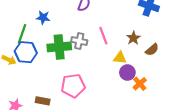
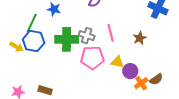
brown semicircle: (152, 50) -> (156, 79), moved
yellow triangle: (120, 58) -> (117, 62), moved
pink pentagon: (73, 86) -> (92, 58), moved

